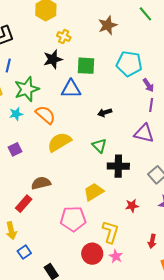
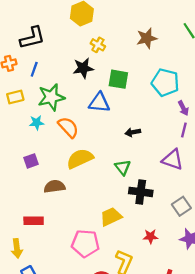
brown semicircle: (41, 183) -> (55, 186), moved
red rectangle: (24, 204) -> (34, 221), turned 42

